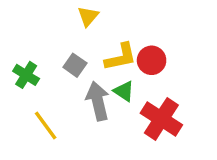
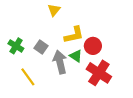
red circle: (152, 60) -> (93, 46), moved
gray square: (75, 65) -> (41, 47), moved

